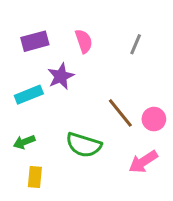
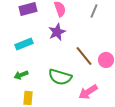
purple star: (61, 76) -> (57, 32), moved
pink arrow: (143, 162) -> (88, 92), moved

